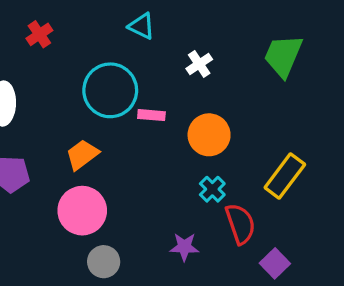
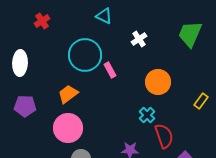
pink rectangle: (151, 115) -> (110, 70), turned 56
orange circle: (209, 135) -> (158, 82), moved
yellow rectangle: (285, 176) -> (201, 101), moved, size x0.6

